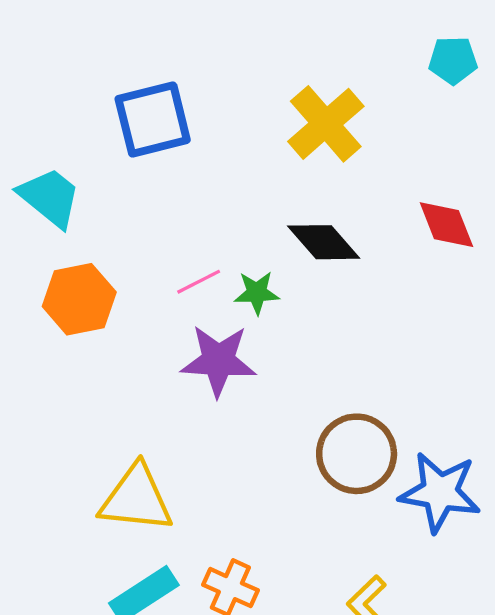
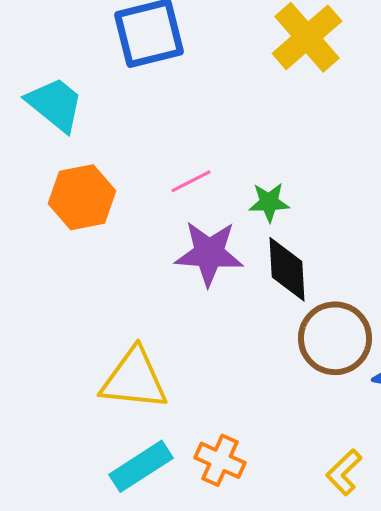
black diamond: (324, 242) -> (287, 269), moved, turned 38
green star: (257, 293) -> (269, 202), moved

